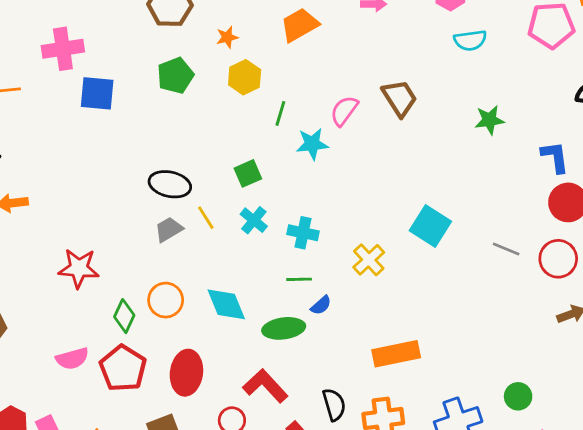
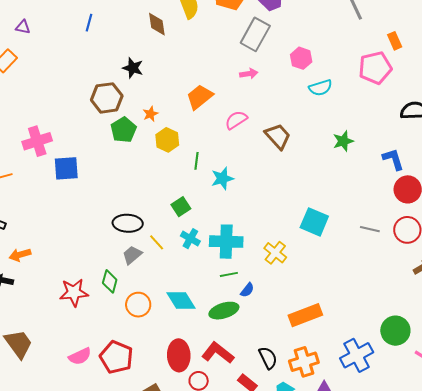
green pentagon: (175, 76) -> (123, 130), moved
pink semicircle: (344, 111) -> (236, 120), moved, turned 30
cyan cross: (303, 233) -> (226, 242), size x1.5
green diamond: (124, 316) -> (110, 281), moved
red ellipse: (186, 373) -> (179, 355), moved
green circle: (518, 396) -> (395, 331), size x1.5

